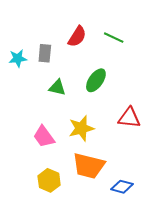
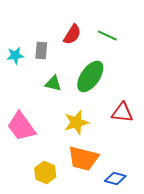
green ellipse: (96, 80) -> (90, 76), size x1.4
pink trapezoid: (44, 137) -> (21, 126), moved, size x1.4

